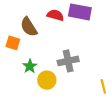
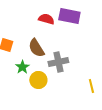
brown semicircle: (29, 27) -> (36, 48), moved

